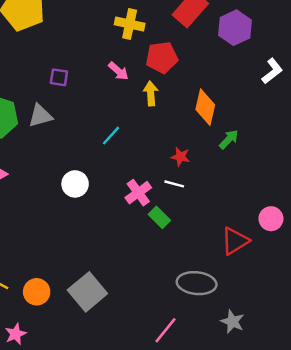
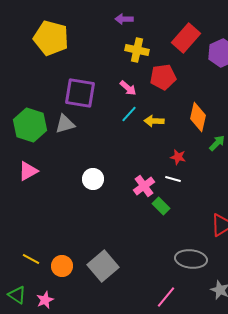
purple square: (59, 77) -> (80, 93), size x2.0
yellow arrow: (151, 93) -> (154, 121), moved, turned -84
cyan line: (111, 136) -> (129, 114), moved

